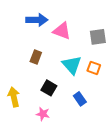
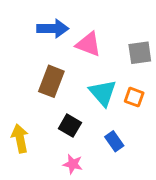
brown rectangle: (36, 57) -> (51, 81), size x1.5
pink star: (43, 114) -> (73, 164), moved

